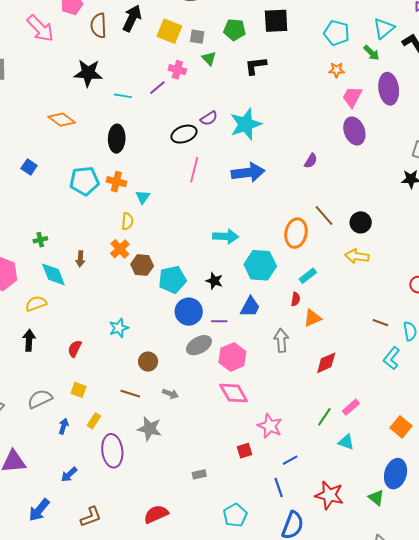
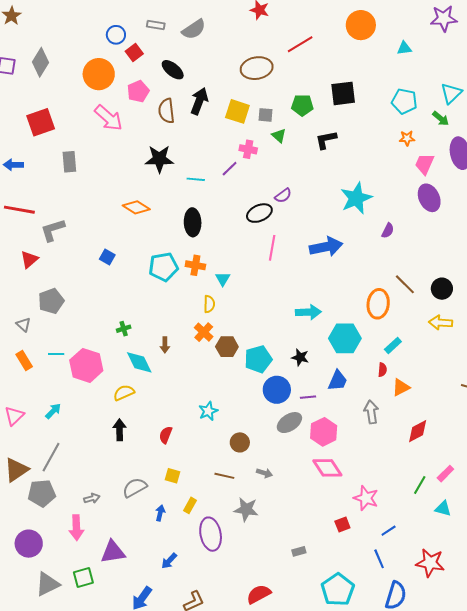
cyan star: (246, 124) -> (356, 198), moved
cyan pentagon: (235, 515) -> (338, 590), size x1.4

